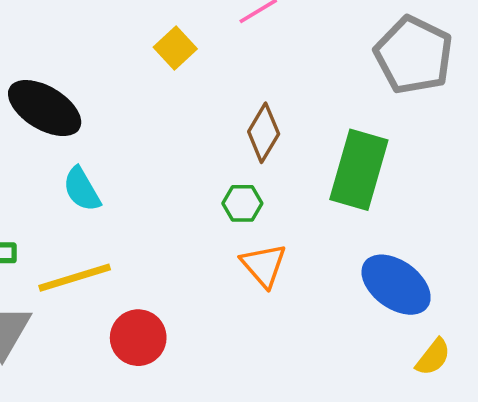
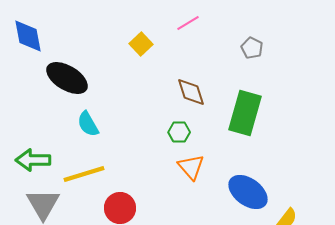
gray pentagon: (414, 55) -> (252, 48), moved, size x0.5
brown diamond: (264, 133) -> (191, 92), turned -48
blue ellipse: (396, 285) -> (248, 192), moved

